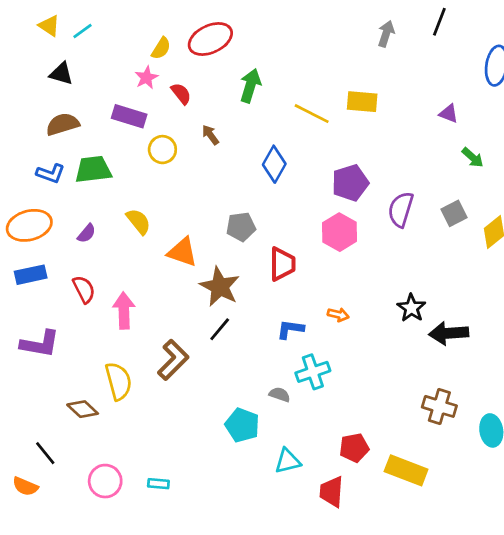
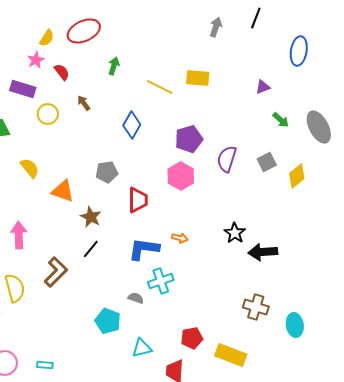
green arrow: (250, 86) -> (114, 66), size x0.7
purple triangle: (449, 114) -> (263, 87), turned -42
brown star: (220, 287) -> (91, 217), size x0.7
blue L-shape: (290, 329) -> (144, 249), size x1.5

